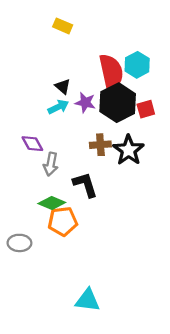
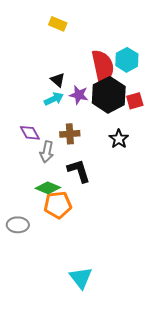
brown cross: (100, 145) -> (70, 134), moved
black star: (128, 150) -> (119, 139), size x0.7
cyan triangle: (87, 300) -> (81, 278), turned 45

